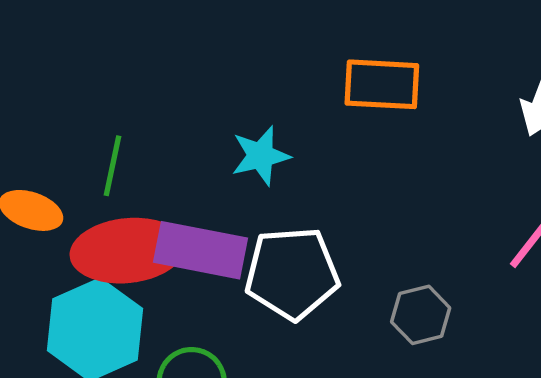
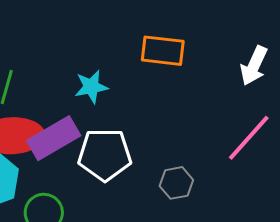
purple rectangle: (201, 250) -> (54, 138), turned -45

